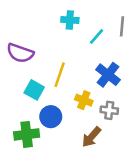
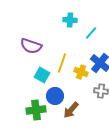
yellow cross: (84, 100) -> (81, 72), moved
brown arrow: (91, 137) -> (71, 110), moved

